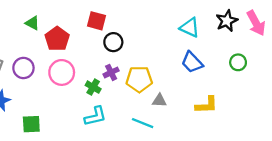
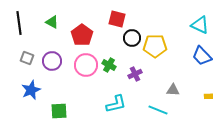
green triangle: (32, 23) -> (52, 22), moved
purple cross: (111, 72) -> (135, 74), moved
yellow pentagon: (139, 79) -> (155, 46), moved
green cross: (93, 87) -> (109, 65), moved

